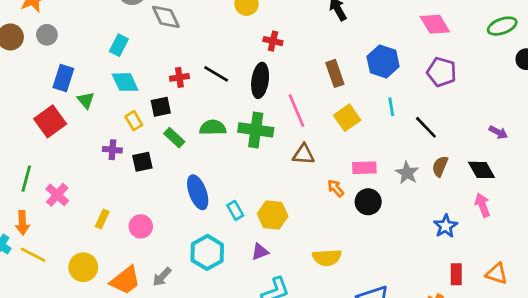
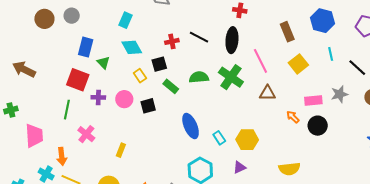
red square: (50, 121) -> (78, 80), turned -30
green cross: (256, 130) -> (231, 77), turned 30
purple cross: (112, 150) -> (98, 97), moved
gray star: (407, 173) -> (340, 94), moved, turned 30
green line: (26, 179) -> (67, 110), moved
pink circle: (141, 226) -> (124, 99), moved

